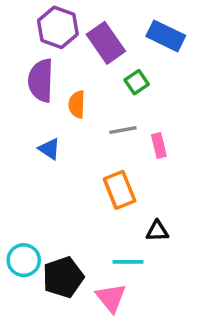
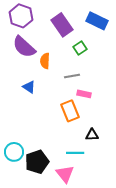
purple hexagon: (58, 27) -> (21, 16), moved
purple semicircle: (41, 80) -> (24, 47), turned -50
pink rectangle: (159, 145) -> (84, 94), moved, turned -64

